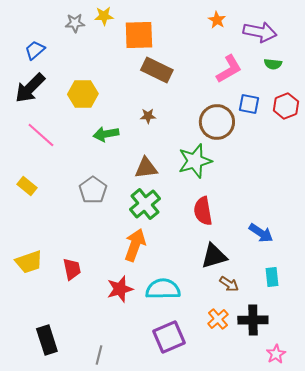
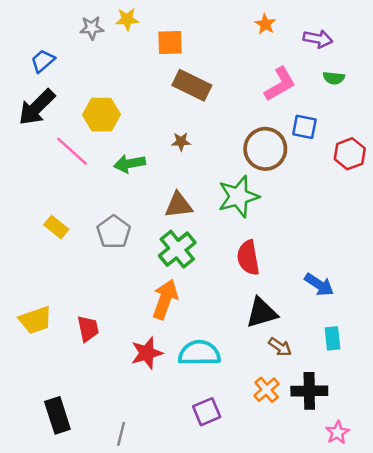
purple arrow: (260, 32) -> (318, 39), size x0.7
orange square: (139, 35) -> (170, 42), size x0.7
red hexagon: (286, 106) -> (350, 154), moved
pink line: (41, 135) -> (72, 151), moved
yellow rectangle: (27, 186) -> (56, 227), moved
purple square: (169, 337) -> (207, 412), size x0.7

